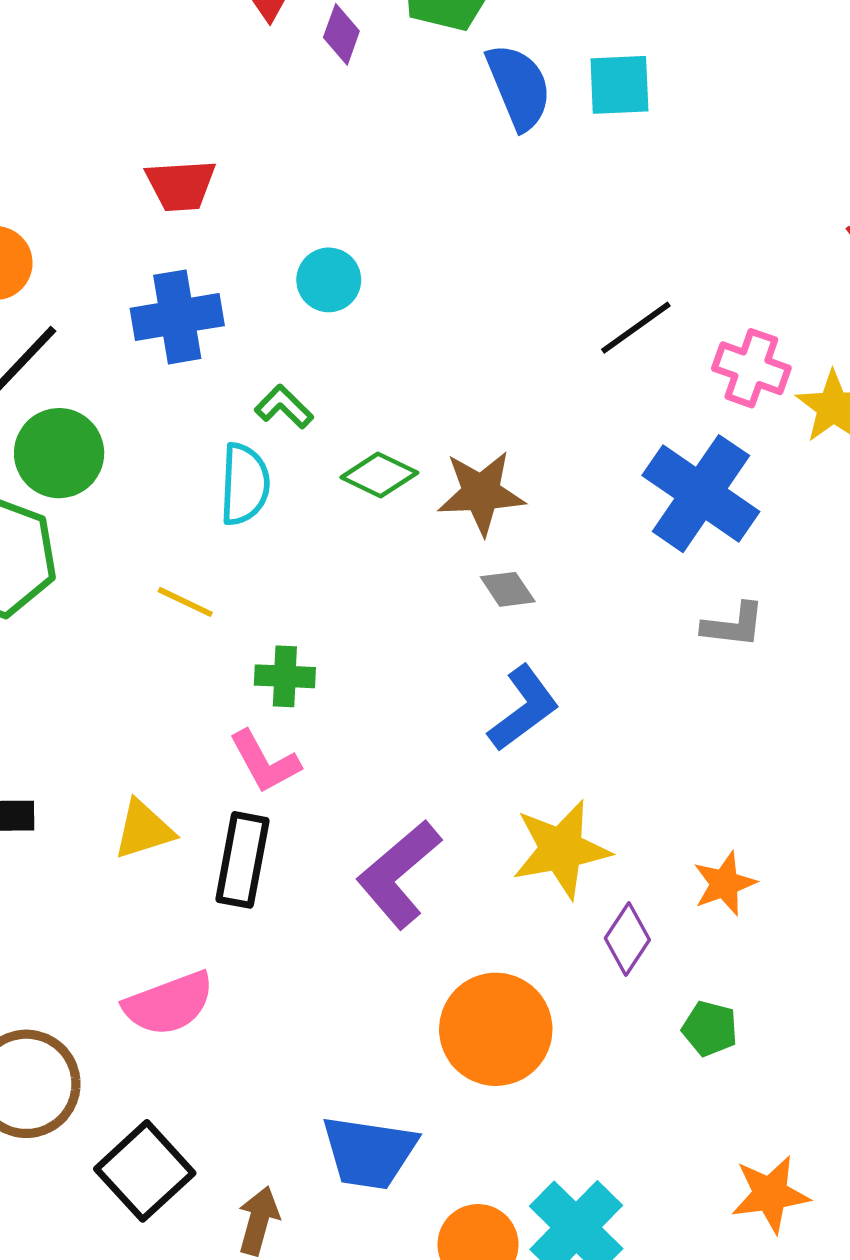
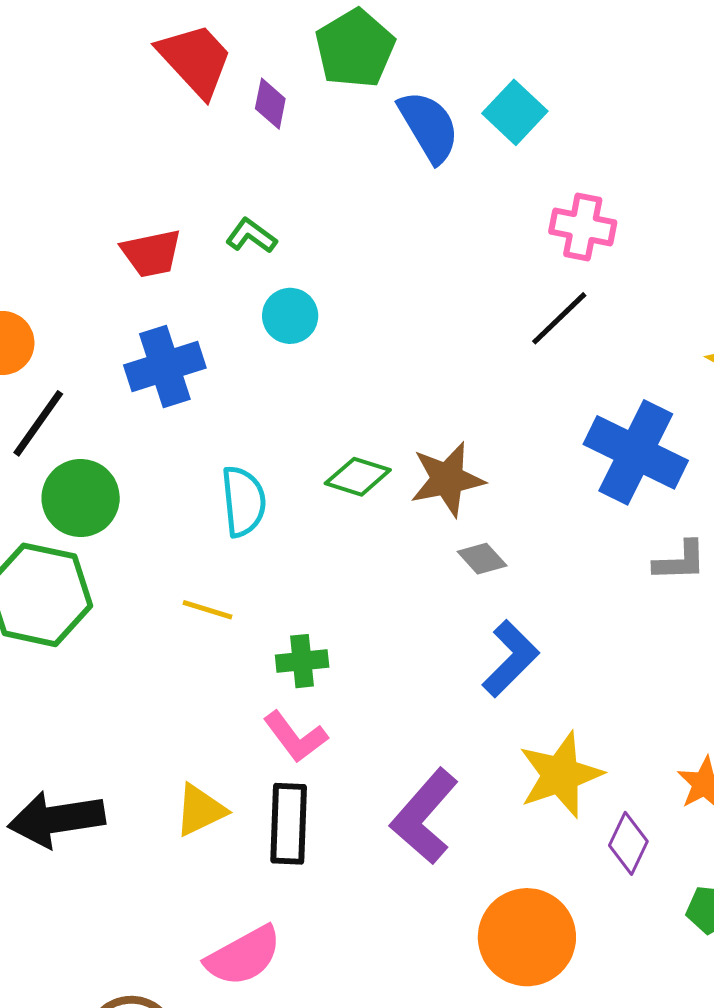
cyan square: (619, 85) -> (515, 112), turned -36
pink cross: (751, 368) -> (583, 227), moved
green L-shape: (284, 407) -> (251, 236), moved

